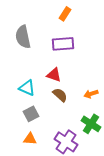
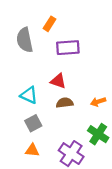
orange rectangle: (65, 14) -> (50, 24), moved
brown semicircle: (60, 95) -> (65, 103), turned -49

